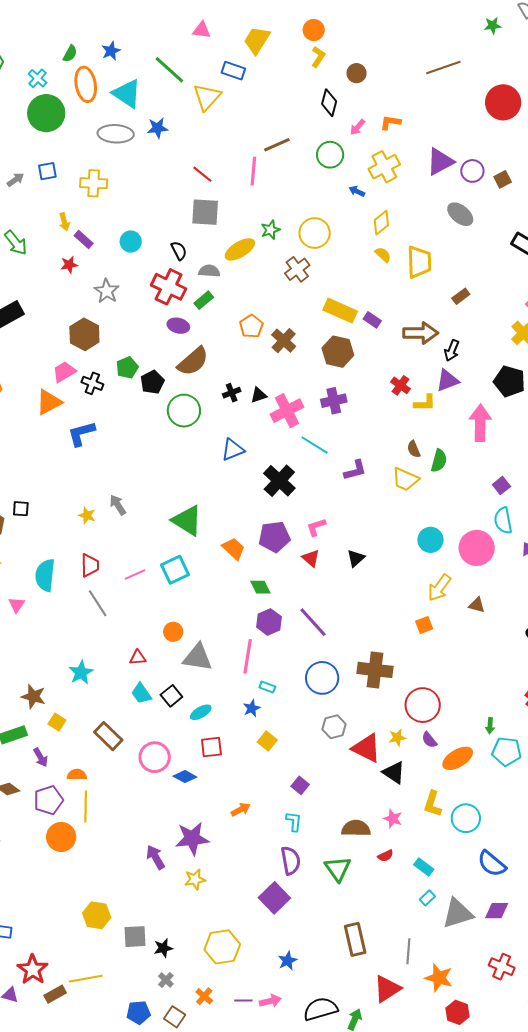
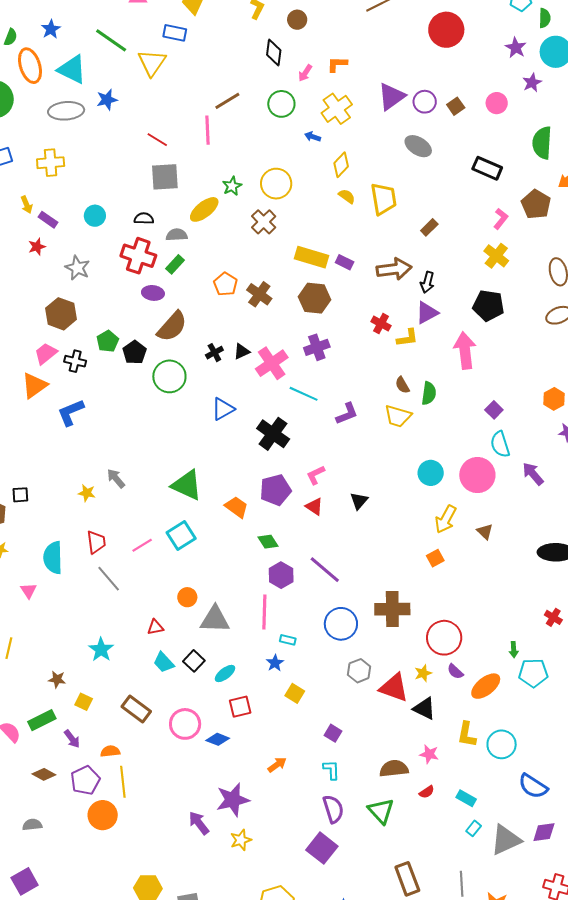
black semicircle: (179, 251) -> (144, 218), turned -54
brown triangle: (477, 605) -> (485, 532), turned 36
brown star: (33, 696) -> (57, 679), size x0.7

